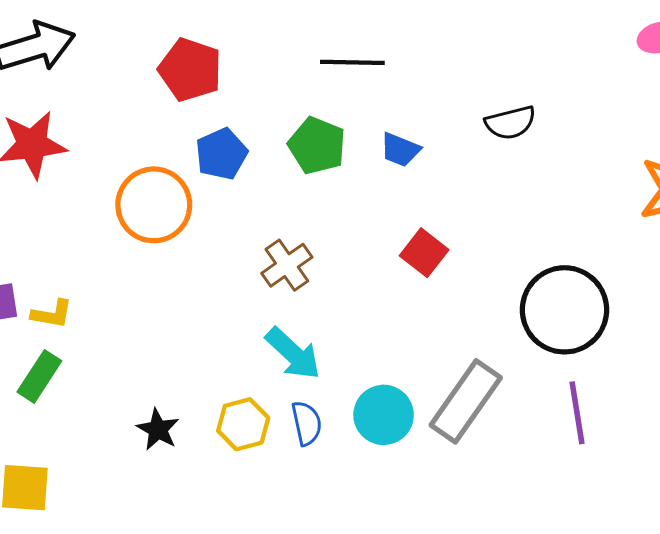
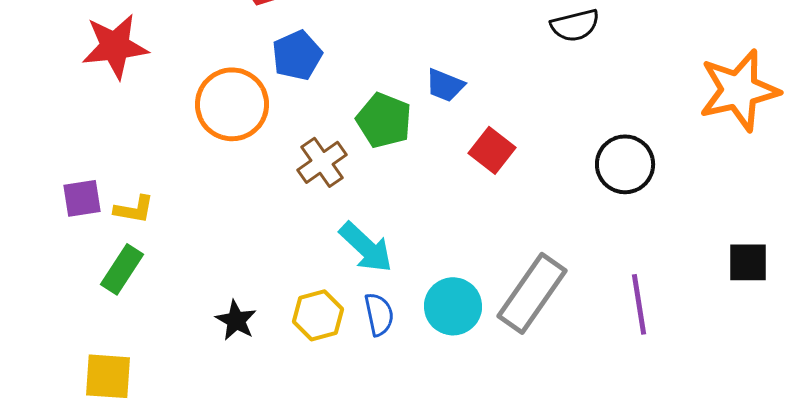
green pentagon: (317, 146) -> (384, 120), moved
blue trapezoid: (400, 150) -> (445, 85), moved
brown cross: (287, 265) -> (322, 162), moved
black circle: (564, 310) -> (625, 164), moved, size x0.7

